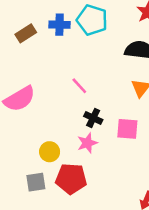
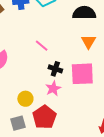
pink square: (127, 129) -> (82, 74), size x1.4
red pentagon: (71, 179) -> (44, 117), turned -30

